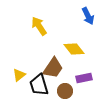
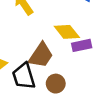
purple rectangle: (84, 78) -> (82, 45), moved

